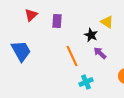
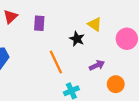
purple arrow: (100, 53) -> (97, 65), moved, turned 112

